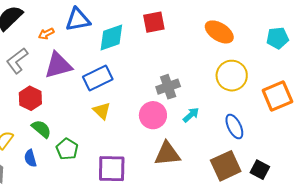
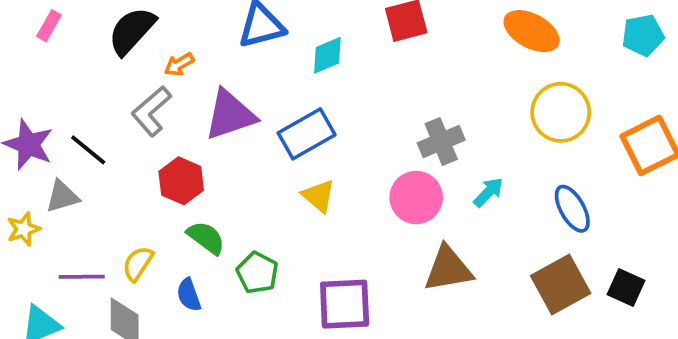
orange arrow: (46, 34) -> (179, 64), moved
cyan diamond: (111, 38) -> (327, 55), size x0.7

